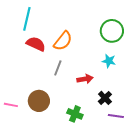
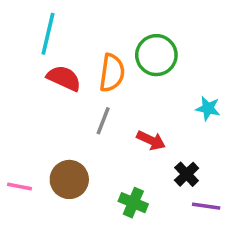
green circle: (112, 31) -> (156, 55), moved
orange semicircle: (63, 41) -> (112, 73), turned -30
cyan star: (109, 61) -> (208, 108), moved
red arrow: (85, 79) -> (151, 140), turned 35

